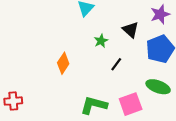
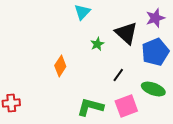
black triangle: (131, 30) -> (126, 33), size x1.4
black line: (116, 64) -> (118, 75), moved

